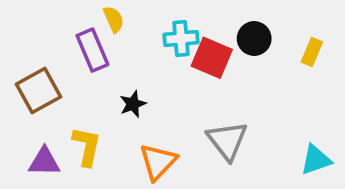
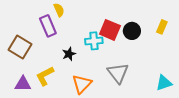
cyan cross: (181, 39) -> (94, 41), moved
black circle: (254, 39) -> (132, 31), moved
brown square: (39, 90) -> (20, 47), turned -30
yellow L-shape: (87, 146) -> (45, 76), turned -130

